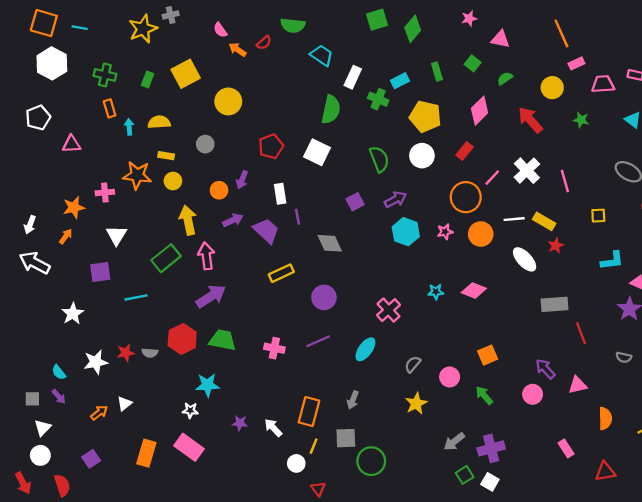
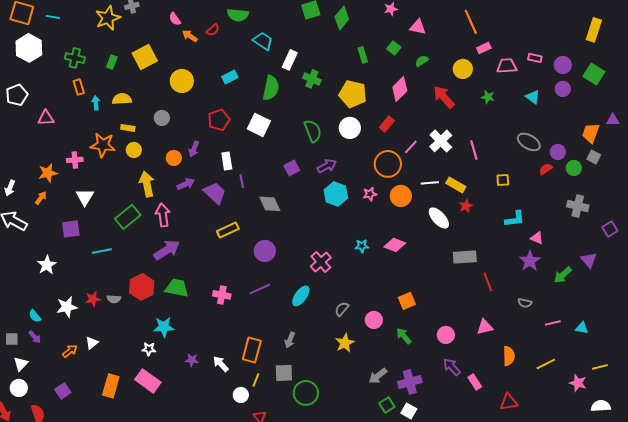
cyan rectangle: (400, 81) -> (230, 77), moved
purple arrow: (545, 369) -> (452, 367), moved

